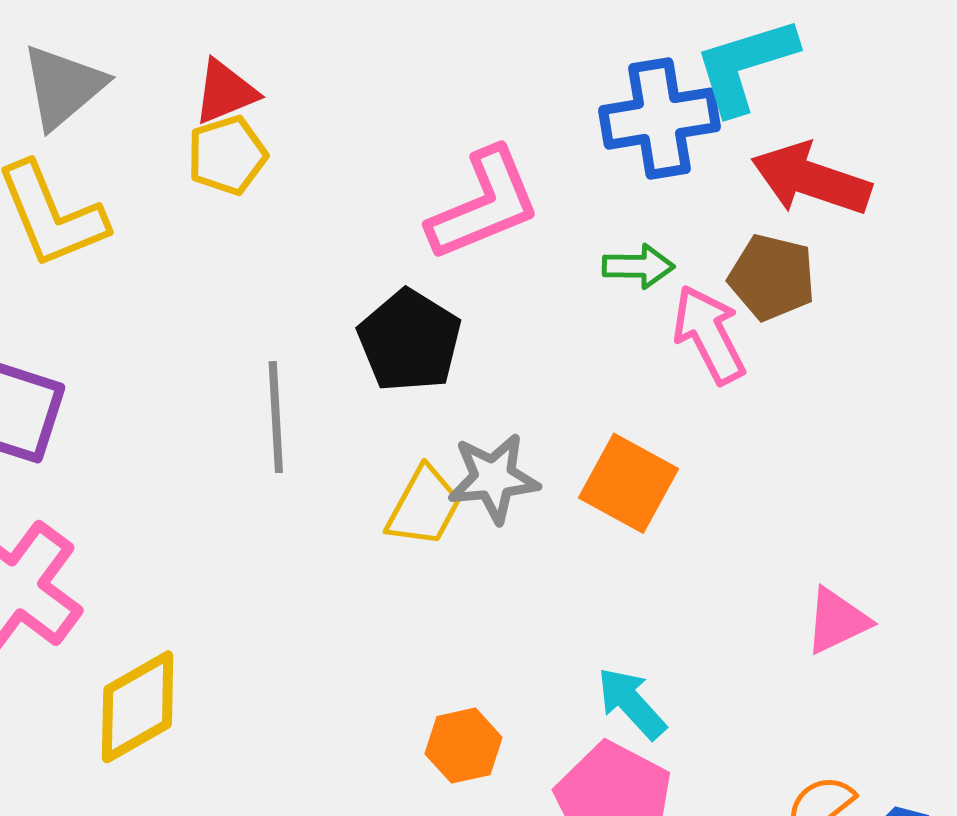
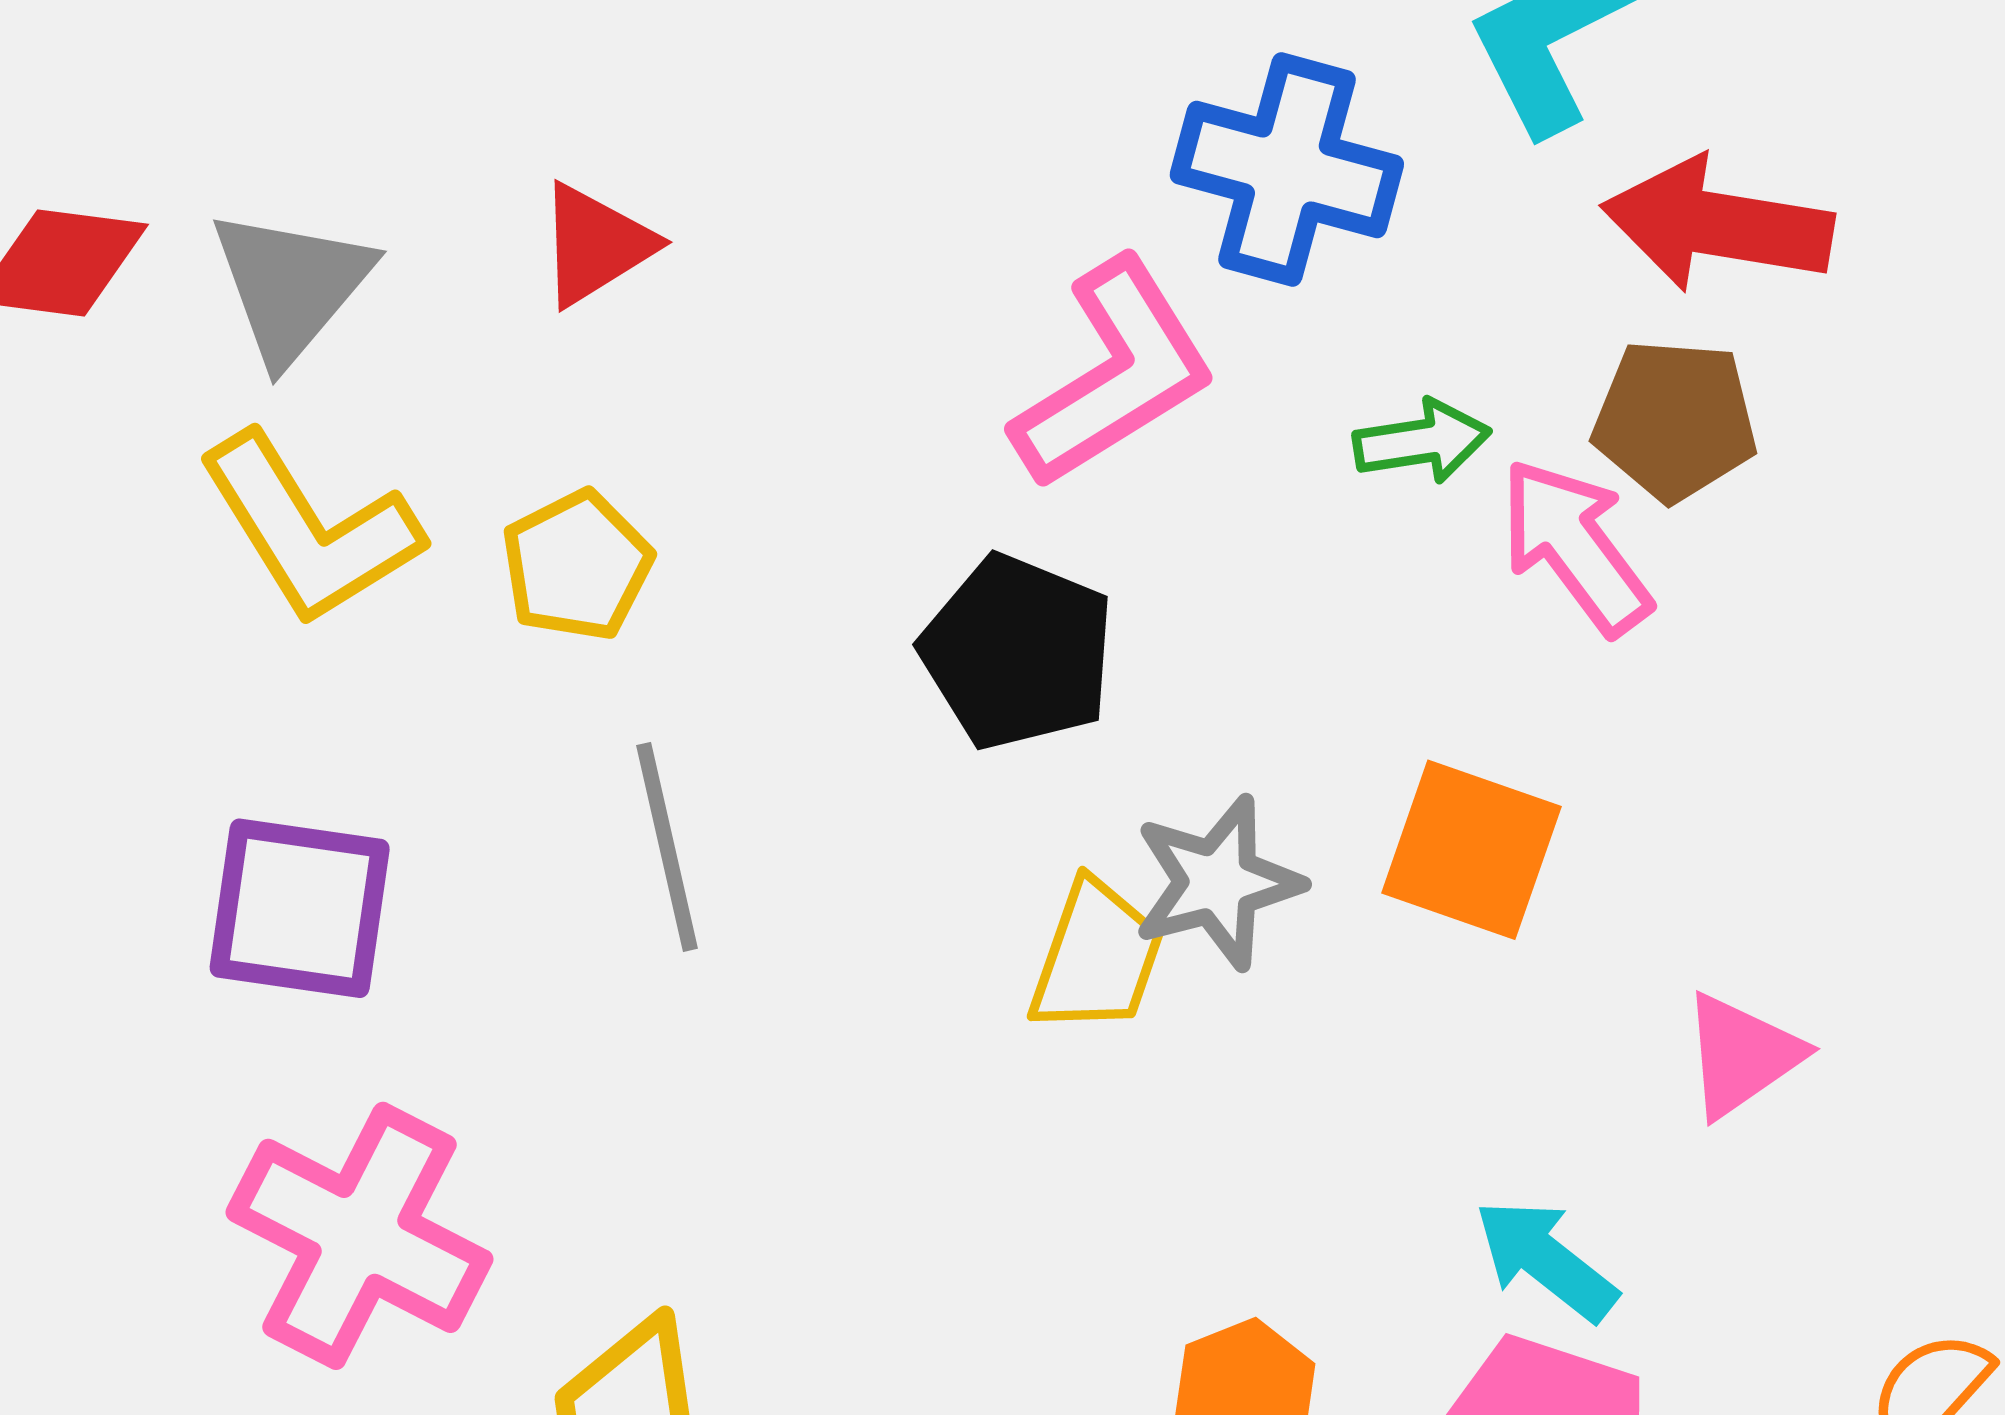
blue cross: (660, 119) -> (1287, 169), moved, turned 34
yellow pentagon: (227, 155) -> (577, 566), moved
gray line: (276, 417) -> (667, 847), moved
pink triangle: (837, 621) -> (1741, 1055), moved

